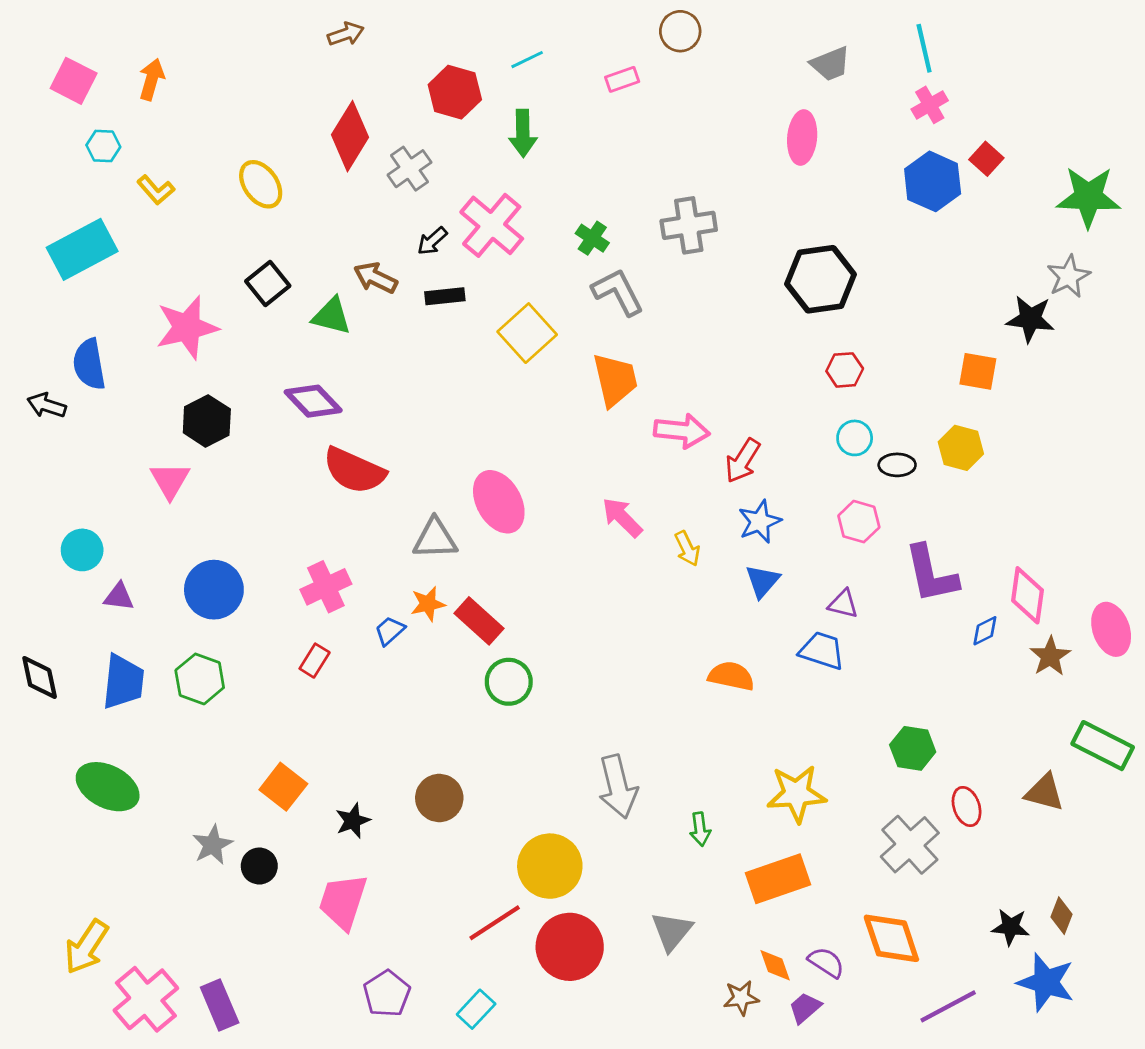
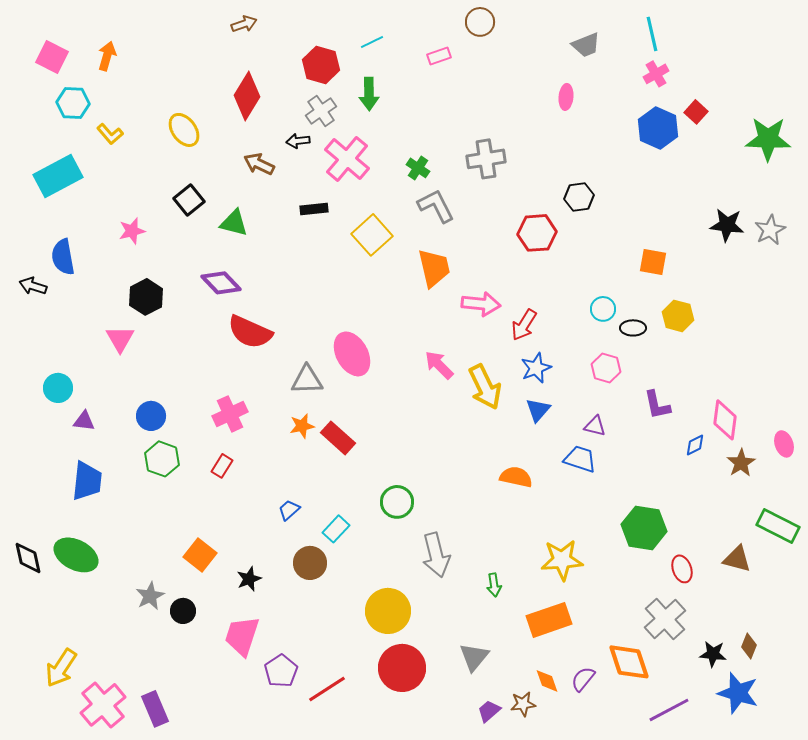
pink ellipse: (802, 137) -> (566, 97), size x0.7
cyan hexagon: (103, 146) -> (73, 103), size x1.4
gray cross: (409, 169) -> (321, 111), moved
black arrow: (432, 241) -> (298, 141), moved, turned 35
gray star: (1069, 276) -> (770, 230), moved
brown arrow: (375, 278) -> (259, 164), moved
black hexagon: (821, 279) -> (579, 197), size x0.6
pink star: (187, 327) -> (132, 231), size x0.6
red hexagon: (845, 370) -> (537, 233), moved, size x1.5
orange square: (978, 371) -> (653, 262), moved
yellow arrow: (687, 549) -> (485, 387), size x1.8
purple L-shape: (931, 574) -> (657, 405), size x0.7
blue circle: (214, 590) -> (151, 416), size x0.7
pink ellipse: (1111, 629) -> (784, 444), size x0.7
blue trapezoid: (390, 631) -> (289, 510), moved
black diamond: (40, 678) -> (28, 558), moved
green hexagon: (200, 679) -> (162, 459), moved
green circle: (509, 682) -> (397, 502), moved
green hexagon: (913, 748) -> (644, 528), size x1.4
gray cross: (910, 845) -> (665, 619), moved
red line: (495, 923) -> (327, 689), moved
purple semicircle: (826, 962) -> (583, 679), turned -84
purple pentagon: (387, 994) -> (281, 671), moved
purple trapezoid: (805, 1008) -> (489, 711), moved
cyan rectangle: (476, 1009) -> (336, 529), moved

